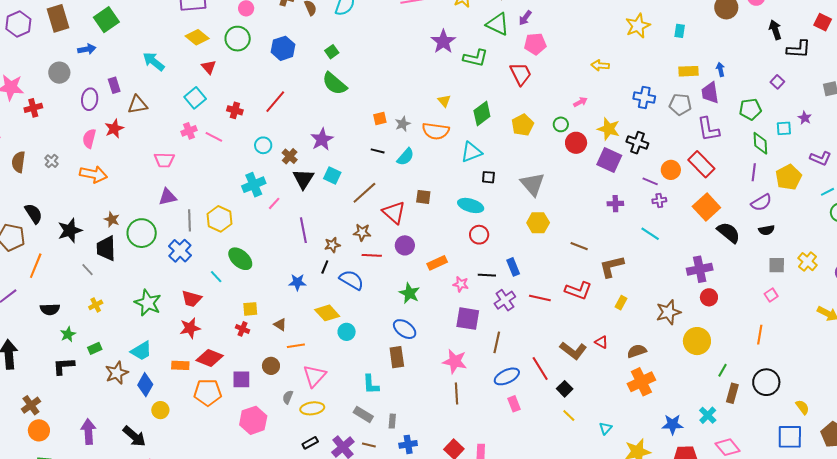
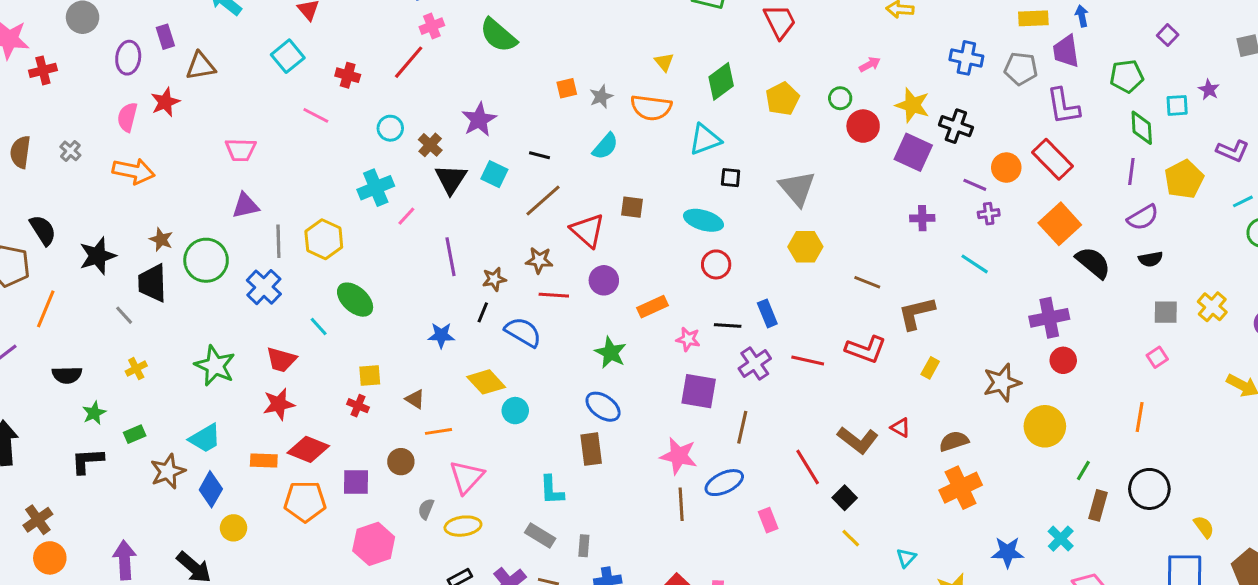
pink cross: (189, 131) -> (432, 26), moved
black line: (378, 151) -> (539, 155), moved
blue ellipse: (507, 376) -> (724, 483), moved

